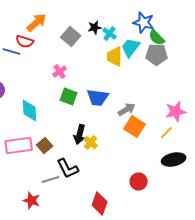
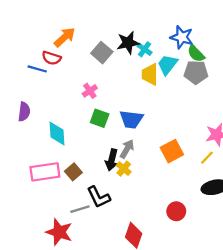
black star: (95, 28) -> (128, 43), size x1.5
gray arrow: (127, 110) -> (127, 149), moved, turned -30
orange square: (135, 126) -> (172, 151), turned 30
red star: (32, 200) -> (59, 232), size x1.4

